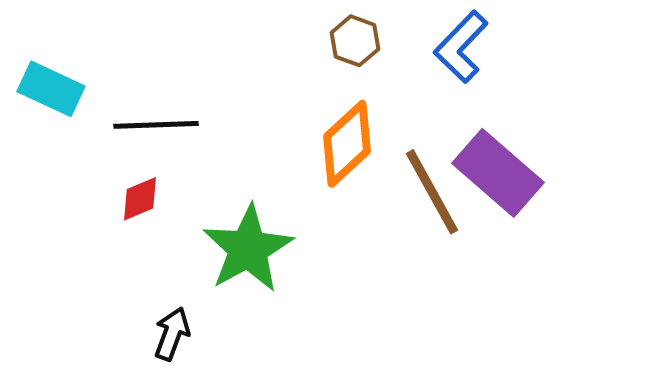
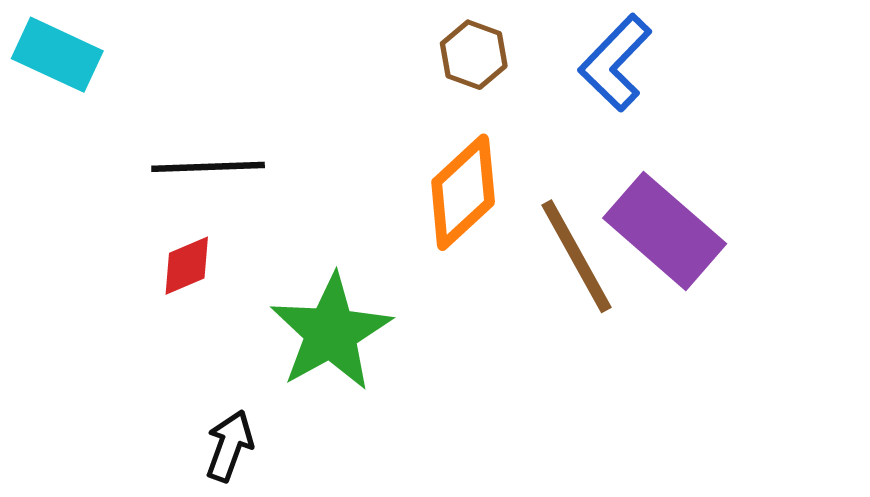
cyan rectangle: (51, 89) -> (57, 55), moved

